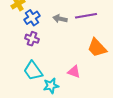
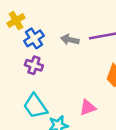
pink triangle: (74, 72) -> (88, 107), turned -40

